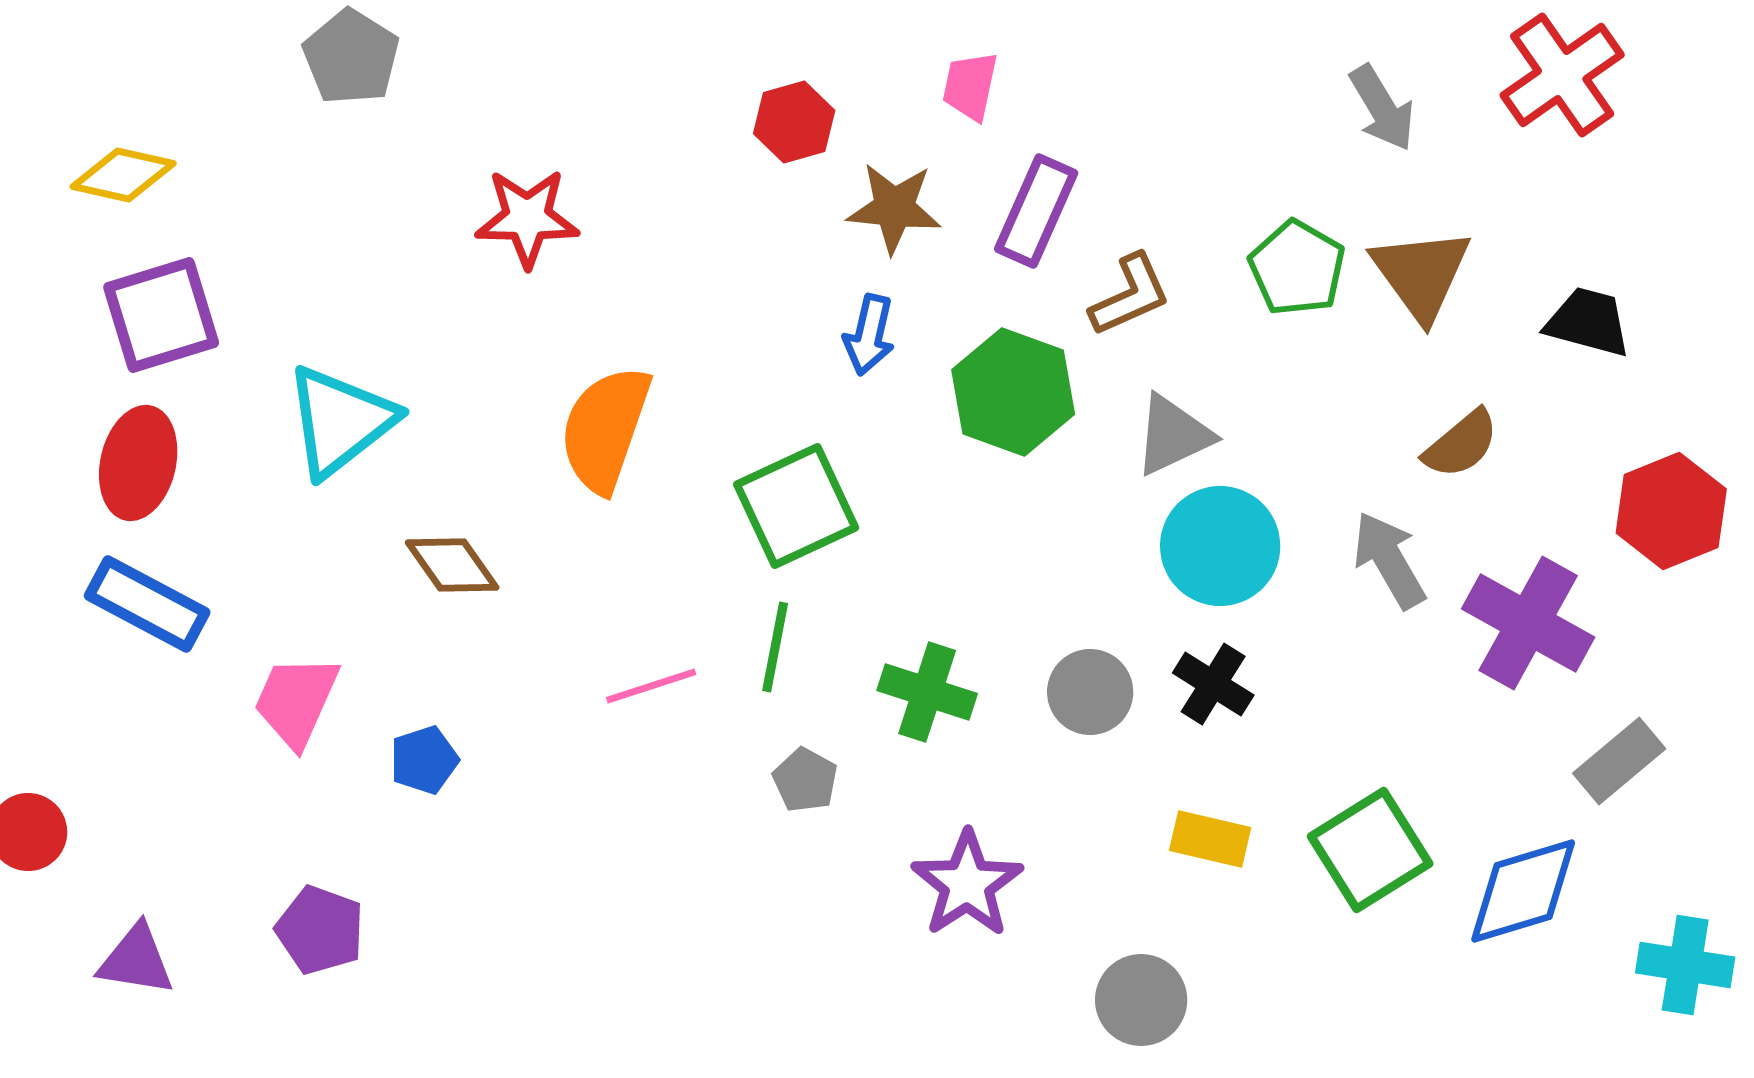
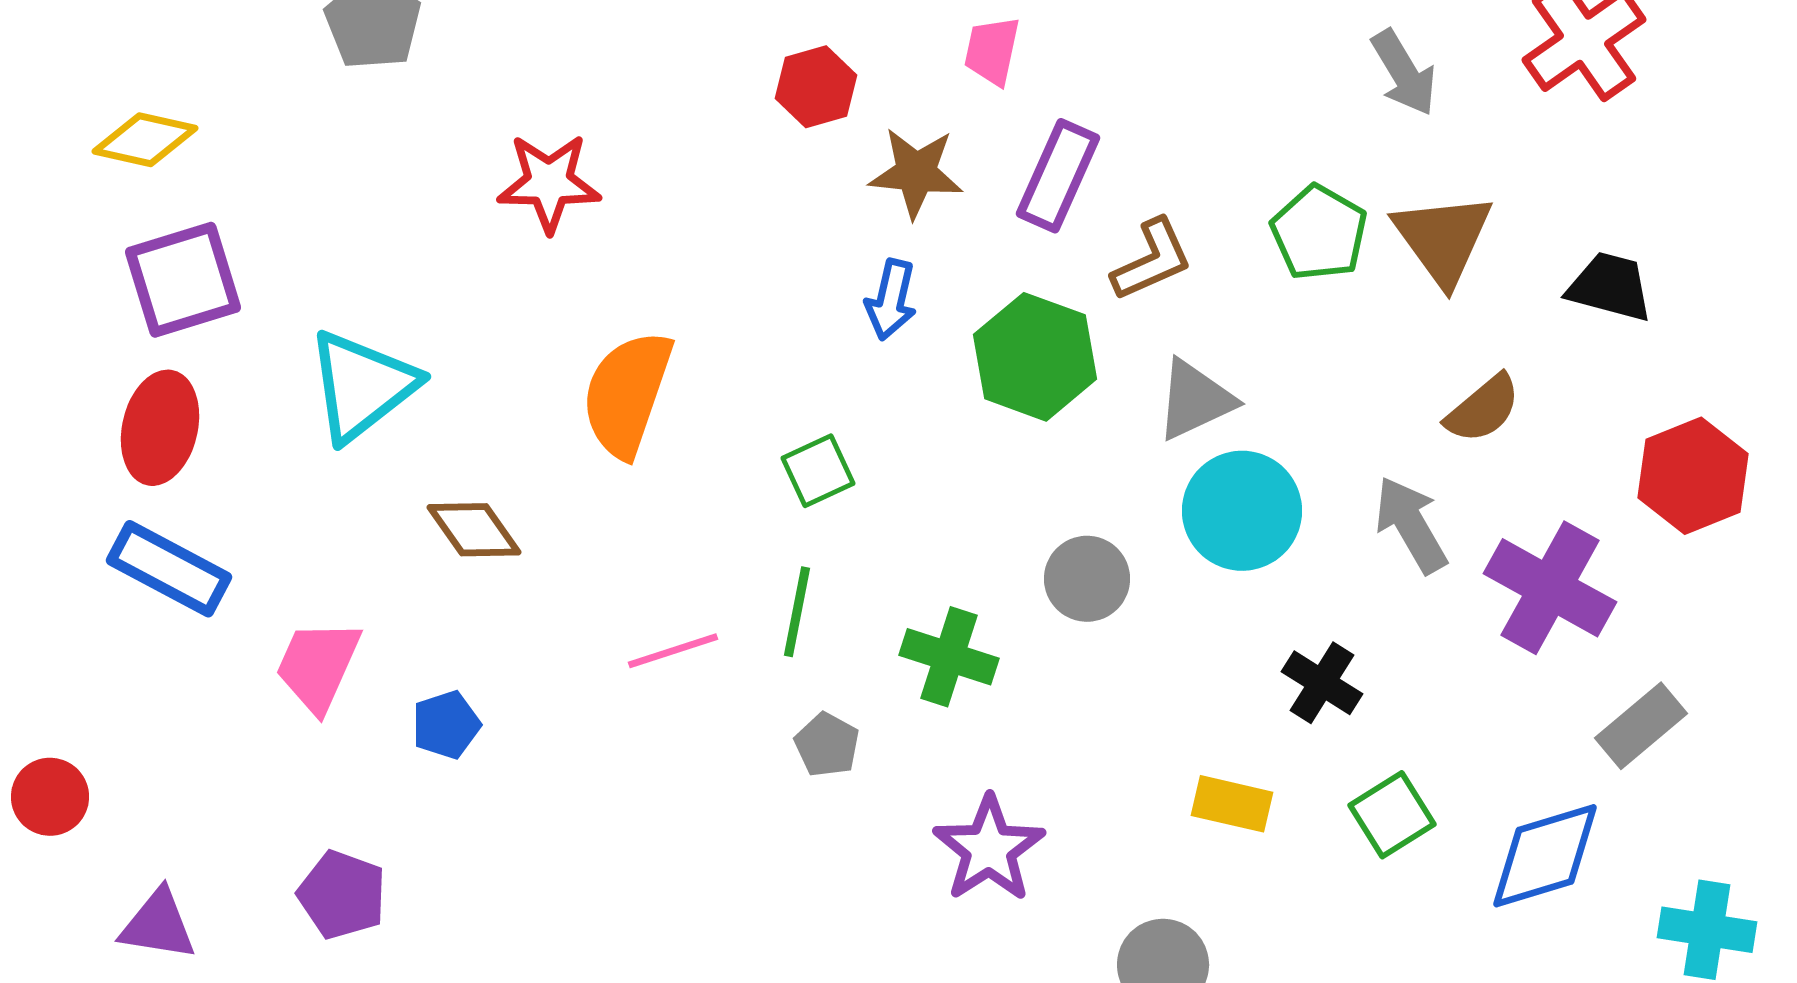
green square: (796, 506) -> (818, 471), size x0.6
black cross: (1213, 684) -> (1322, 683), moved
gray circle: (1090, 692) -> (1087, 579), moved
green square: (1370, 850) -> (1392, 815), size x0.7

